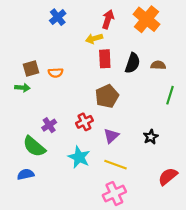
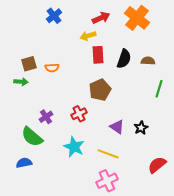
red arrow: (108, 19) -> (101, 18), turned 48
purple triangle: (111, 136) -> (117, 127), moved, turned -42

